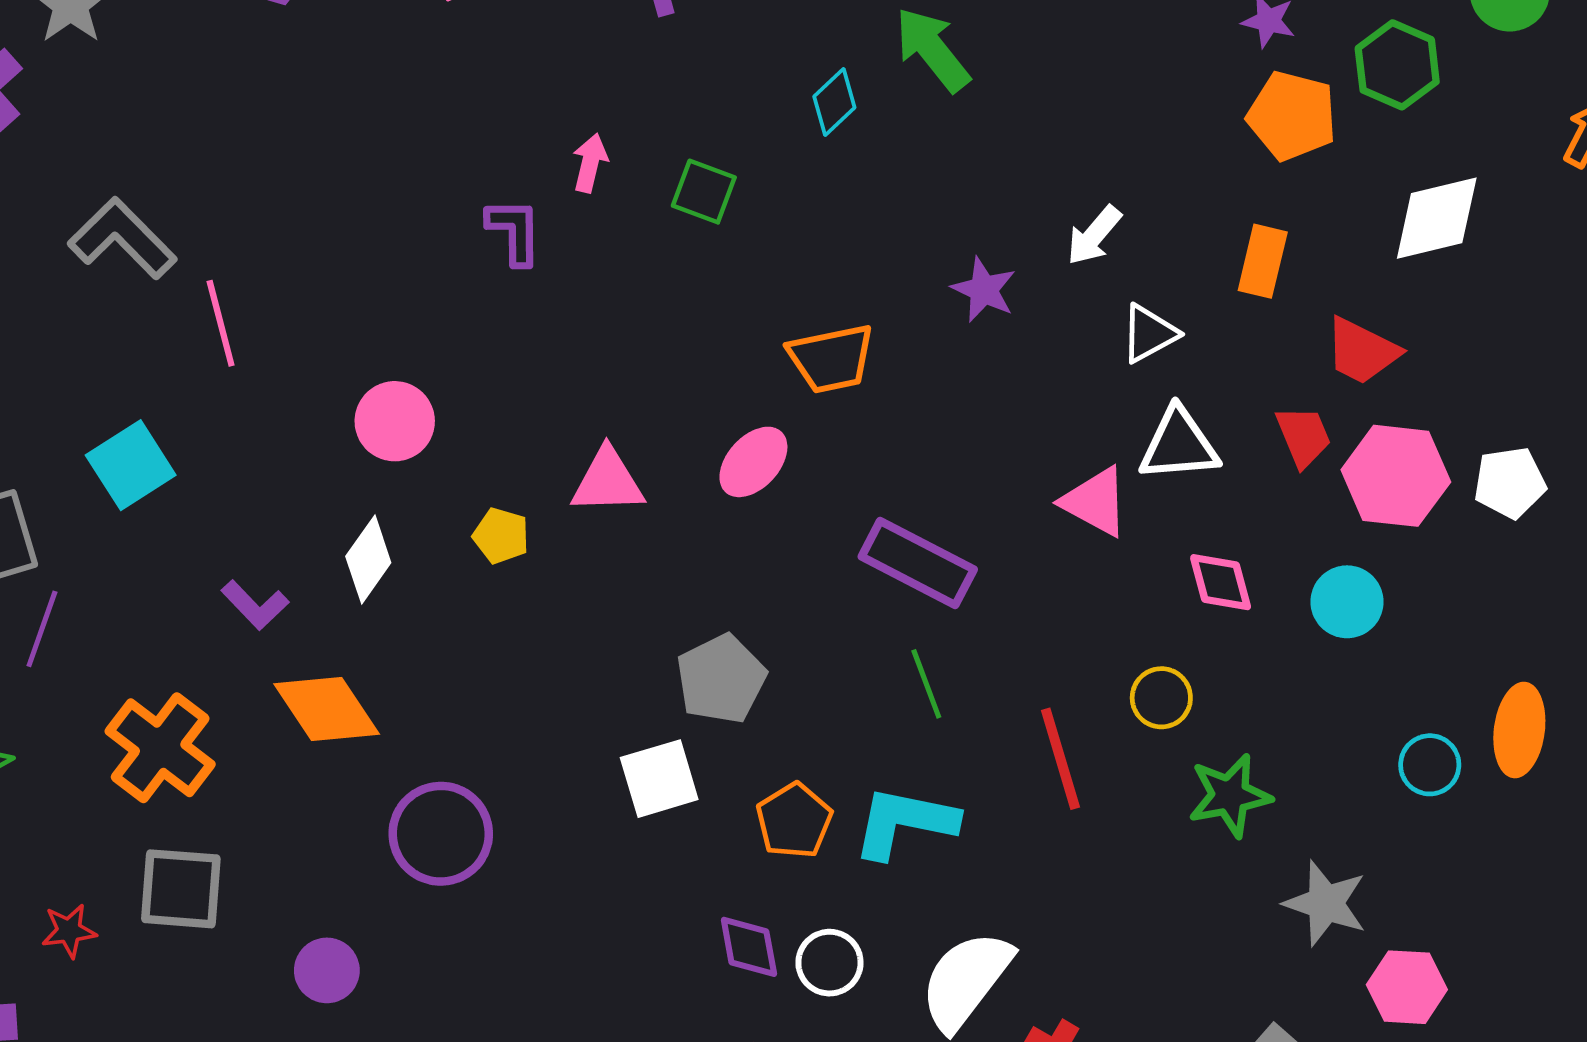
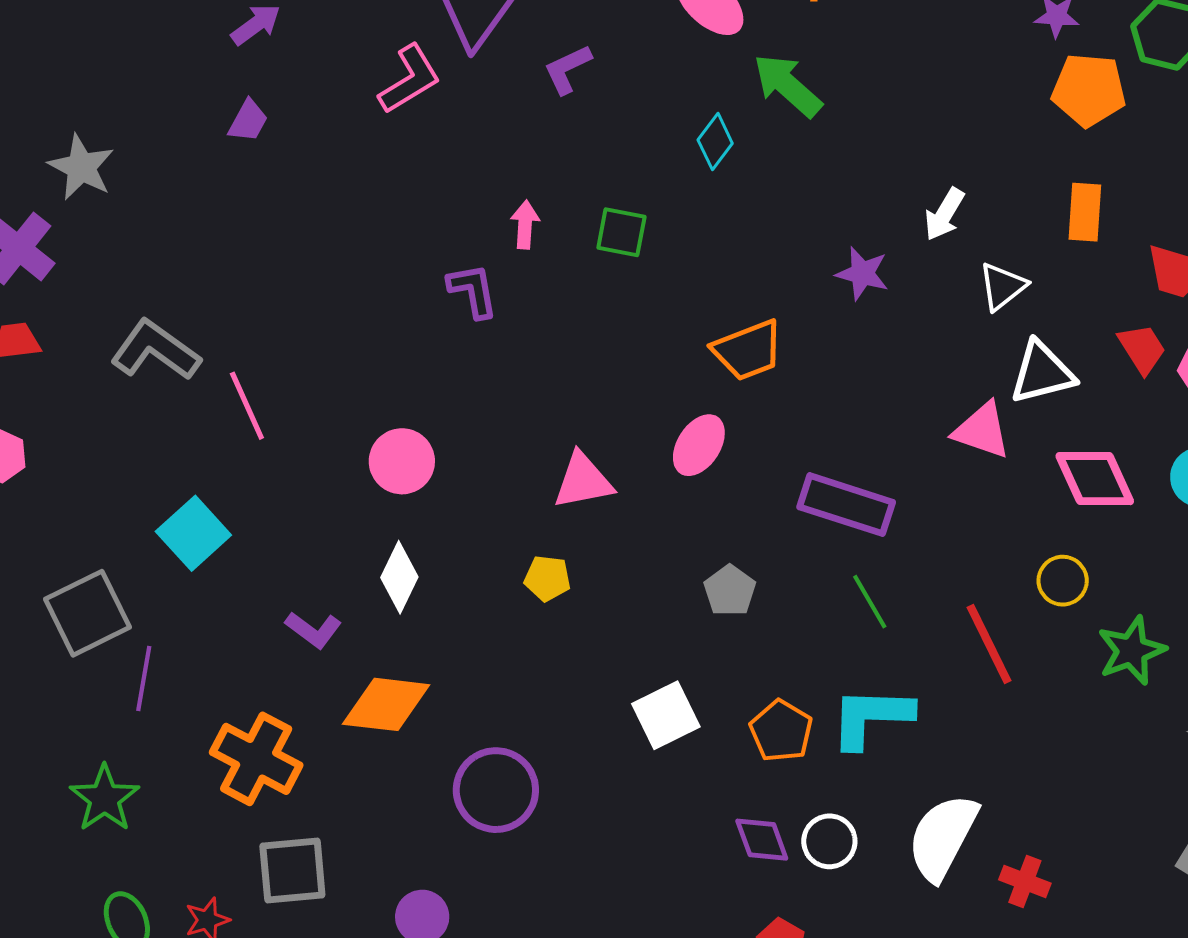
yellow pentagon: (501, 536) -> (547, 578), moved
pink diamond: (1221, 582) -> (1095, 479), size x1.4
gray pentagon: (721, 679) -> (730, 591), moved, size x0.7
orange diamond: (327, 709) -> (386, 704), turned -40

